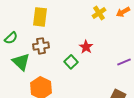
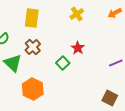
yellow cross: (99, 13) -> (77, 14), moved
brown cross: (41, 46) -> (33, 47), turned -35

